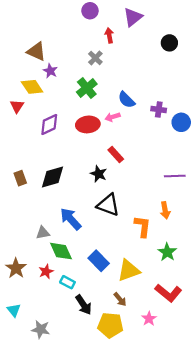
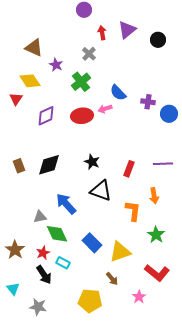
purple triangle: (133, 17) -> (127, 30), moved
purple star: (50, 71) -> (56, 65), moved
red rectangle: (116, 155) -> (129, 169), moved, turned 63
black arrow: (84, 305) -> (44, 275), moved
yellow pentagon: (110, 325) -> (90, 301), moved

